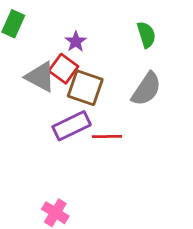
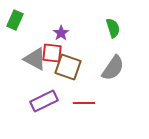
red square: (63, 69) -> (52, 53), turned -30
purple rectangle: (72, 126) -> (44, 101), moved

